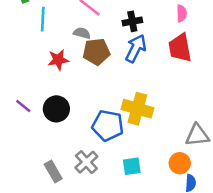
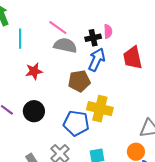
pink semicircle: (182, 13) -> (108, 31), moved
gray semicircle: (82, 33) -> (65, 45), moved, size x1.6
brown pentagon: (96, 52) -> (79, 81), moved

